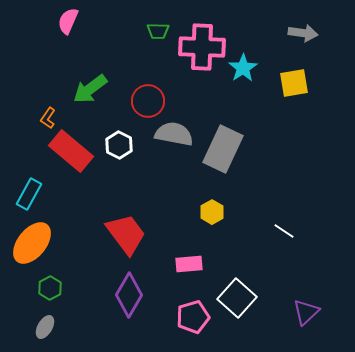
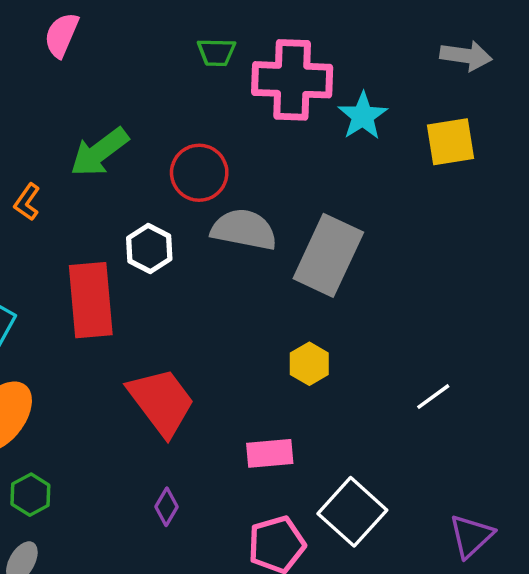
red rectangle: (71, 151) -> (91, 300), moved, turned 45
white line: (284, 231) -> (433, 397), turned -70
purple diamond: (129, 295) -> (166, 507), size x0.5

